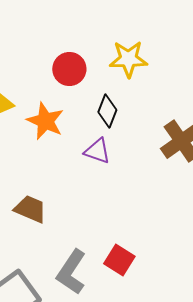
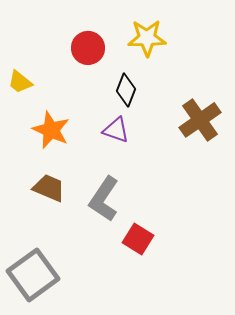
orange star: (45, 121) -> (51, 130), moved
gray L-shape: (71, 272) -> (104, 199), moved

